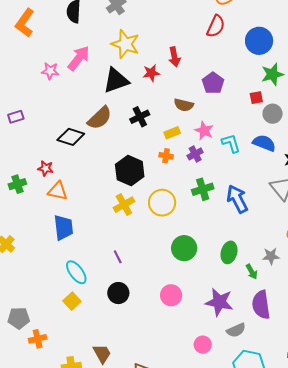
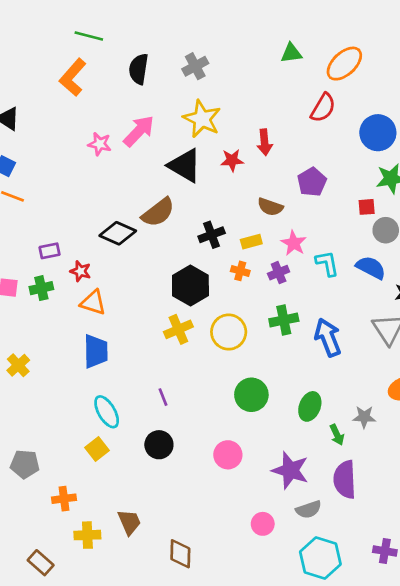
black triangle: (116, 81) -> (185, 165), turned 44
purple rectangle: (16, 117) -> (50, 251), moved
black cross: (140, 117) -> (212, 235), moved
orange cross: (38, 339) -> (64, 499), moved

